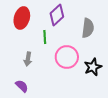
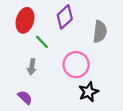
green line: (45, 37) -> (42, 42), moved, turned -40
black star: (93, 67) -> (89, 92), moved

